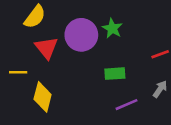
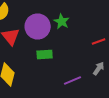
green rectangle: (115, 74) -> (45, 54), moved

